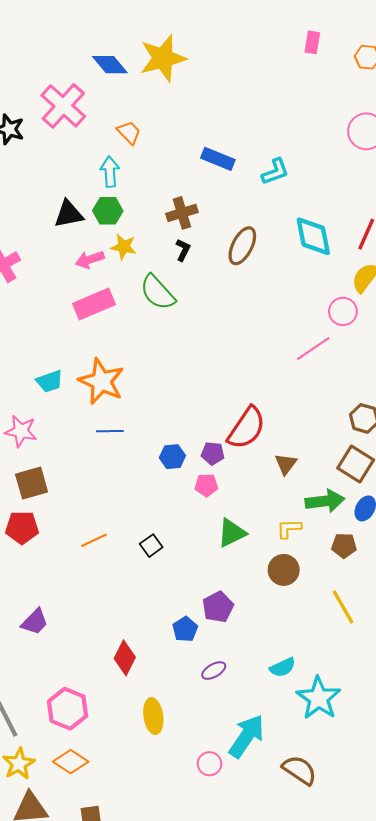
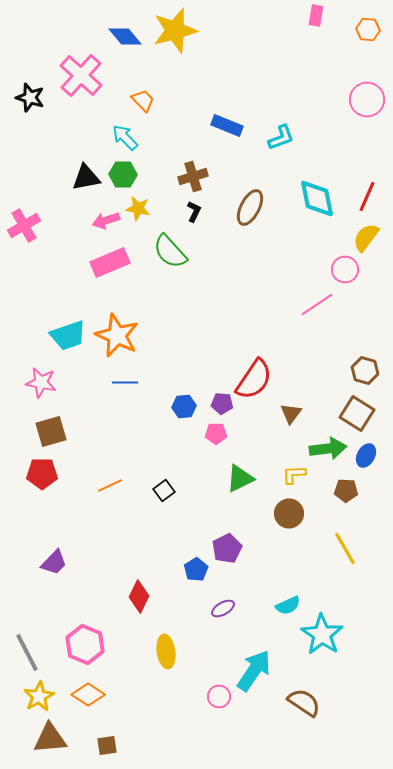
cyan arrow: (110, 172) -> (125, 138), turned -40
cyan trapezoid: (50, 381) -> (68, 336), size x1.4

